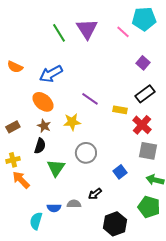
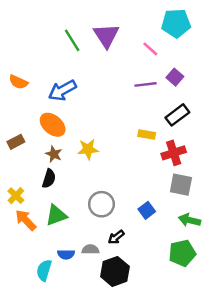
pink line: (123, 32) -> (150, 49), moved
purple line: (90, 99) -> (146, 84), moved, turned -42
red cross: (142, 125) -> (174, 153), turned 30
brown rectangle: (13, 127) -> (16, 142), moved
gray circle: (86, 153) -> (101, 204), moved
yellow cross: (13, 160) -> (16, 196), turned -32
green triangle: (56, 168) -> (56, 215), moved, turned 36
green pentagon: (149, 207) -> (182, 253), turned -30
black hexagon: (115, 224) -> (115, 271), moved

